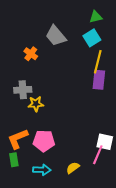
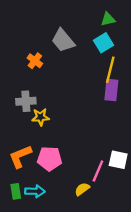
pink line: (98, 155) -> (98, 171), moved
green rectangle: (14, 160) -> (16, 191), moved
cyan arrow: (42, 170) -> (35, 191), moved

